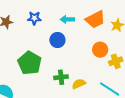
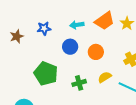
orange circle: (100, 50) -> (96, 52), moved
yellow semicircle: (79, 84) -> (105, 77), moved

